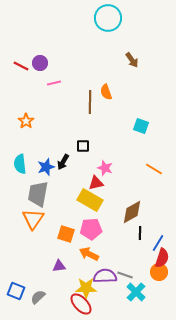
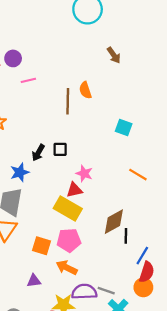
black arrow: (63, 162) -> (38, 153), moved
black line: (140, 233) -> (126, 236), moved

